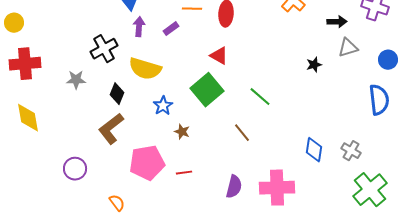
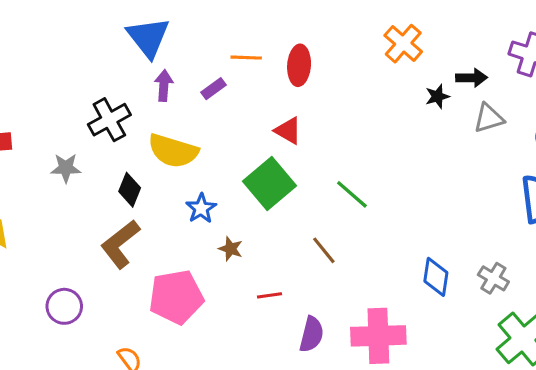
black star: (314, 65) -> (437, 96), moved
red line: (184, 173) -> (269, 295), moved

